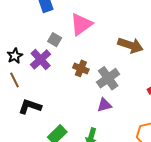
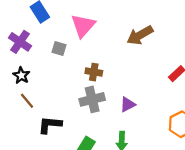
brown arrow: (130, 45) -> (140, 35), turned 145
purple cross: (41, 59) -> (20, 42), moved
gray cross: (108, 78) -> (92, 99), moved, turned 35

